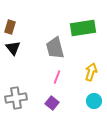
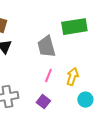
yellow arrow: (91, 72) -> (72, 77), moved

